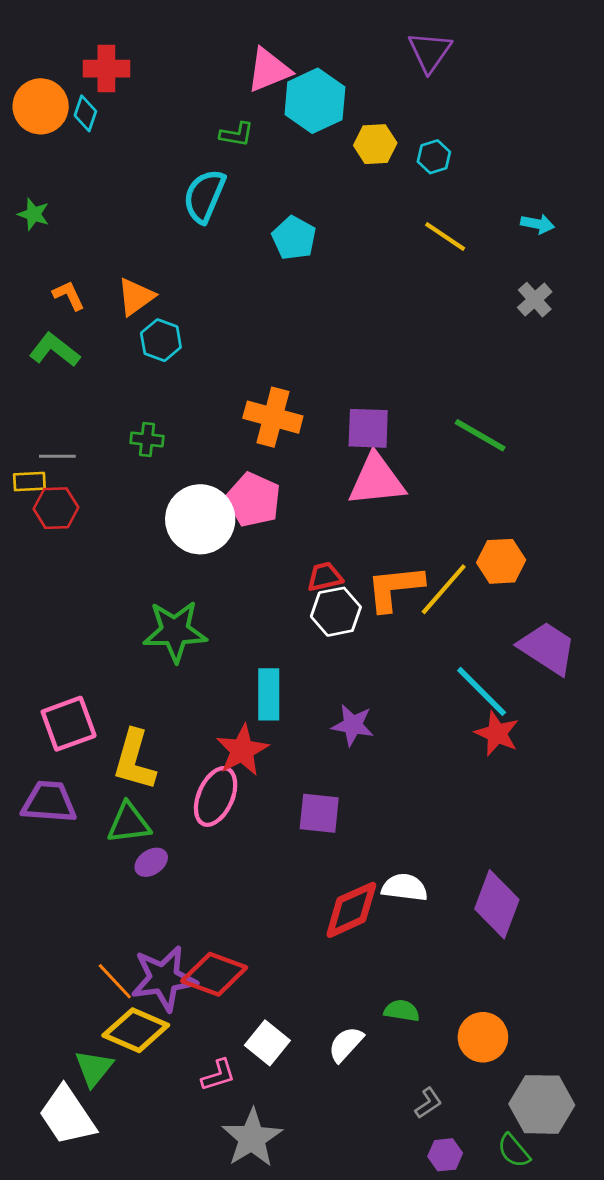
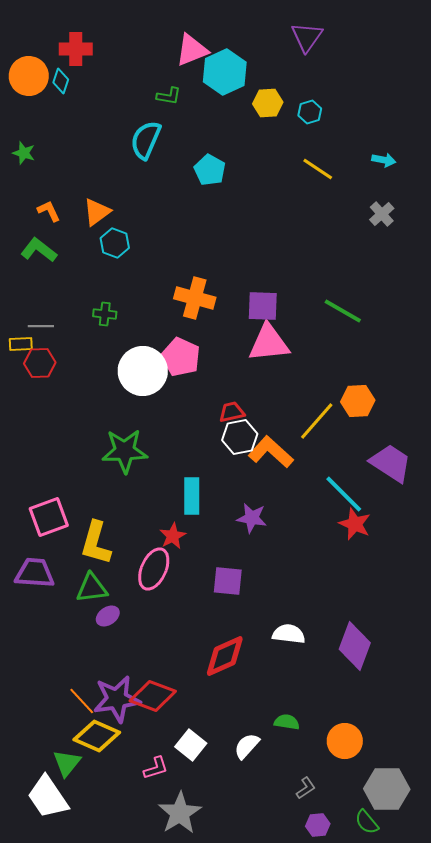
orange L-shape: (395, 588) -> (271, 452), moved, turned 48
red star: (242, 750) -> (173, 536), size x0.7
red diamond: (351, 910) -> (225, 656), moved

